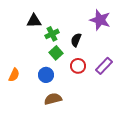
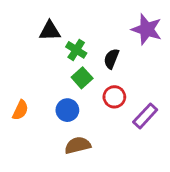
green cross: (52, 34) -> (76, 50), turned -32
purple rectangle: (104, 66) -> (145, 116), moved

